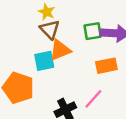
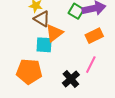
green square: (93, 31) -> (76, 11), turned -35
cyan square: (44, 61) -> (44, 45), turned 30

